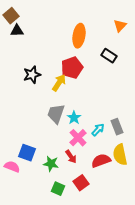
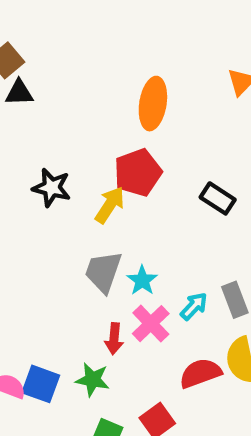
black rectangle: (109, 56) -> (218, 198), moved
black star: (32, 75) -> (52, 188), turned 30
blue square: (27, 153) -> (41, 384), moved
red arrow: (71, 157) -> (114, 339), moved, turned 40

